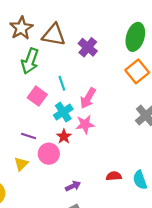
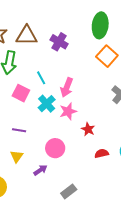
red star: (64, 136) -> (88, 129), moved
pink circle: (49, 154) -> (55, 148), moved
purple arrow: (73, 186) -> (40, 170), moved

